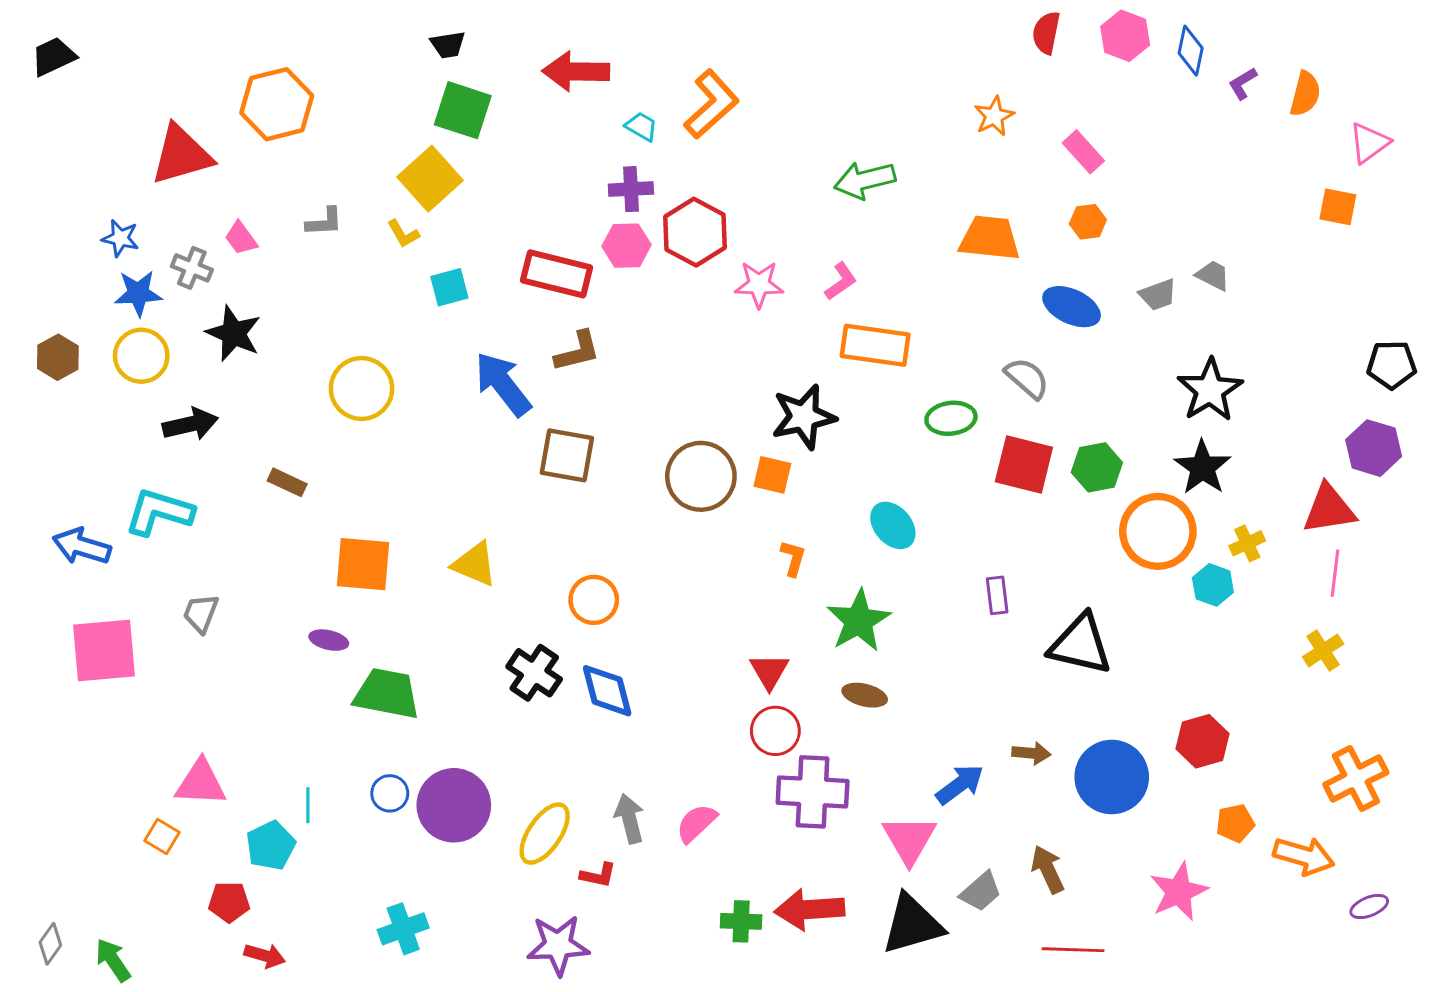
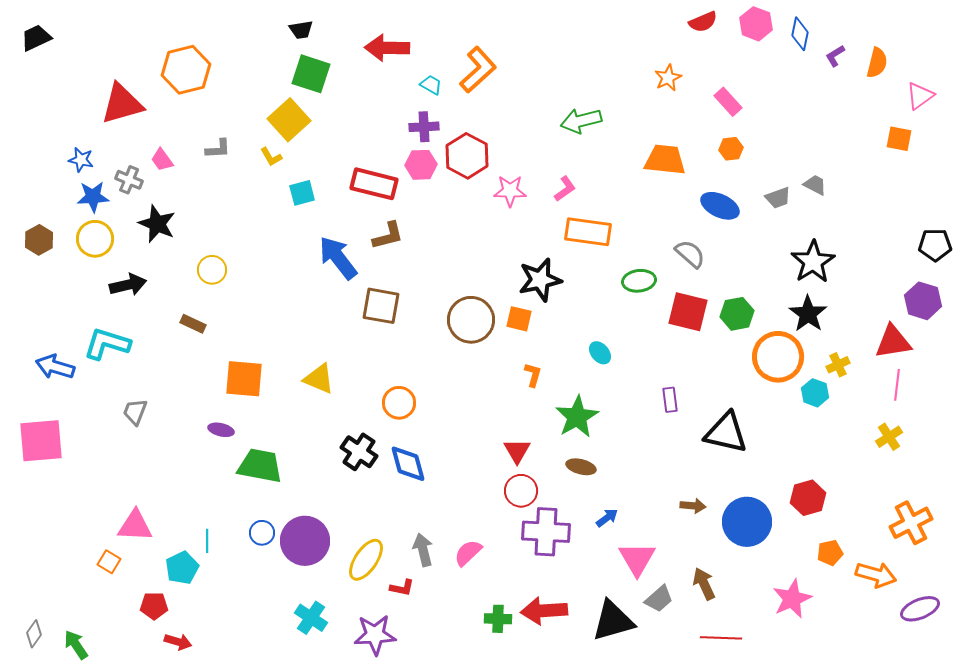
red semicircle: (1046, 33) -> (703, 22), turned -124
yellow circle: (362, 389) -> (212, 270), moved, size x0.7
cyan ellipse: (893, 525) -> (600, 353), size x0.7
pink square: (104, 650) -> (41, 441), moved
blue arrow: (960, 784) -> (607, 518), moved, size x0.7
pink triangle: (909, 840) -> (637, 559), moved
purple ellipse: (1369, 906) -> (920, 609), size x1.5
cyan cross: (403, 929) -> (311, 618), moved, turned -36

